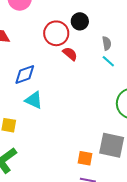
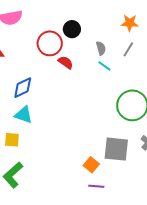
cyan triangle: (34, 100) -> (24, 115), moved
orange square: (85, 158) -> (91, 165), turned 35

